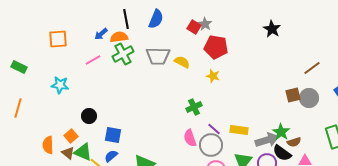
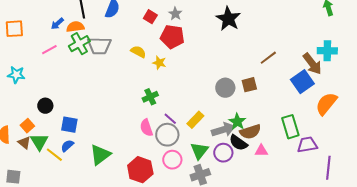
gray star: (205, 24) -> (175, 14), moved
black star: (272, 29) -> (228, 19), size x1.4
gray trapezoid: (158, 56) -> (99, 46), moved
yellow star: (213, 76) -> (159, 63), moved
gray circle: (309, 98) -> (225, 88), moved
yellow rectangle: (239, 130) -> (195, 120), turned -54
brown semicircle: (294, 142) -> (250, 132), size x1.5
green triangle: (83, 152) -> (39, 142), turned 36

